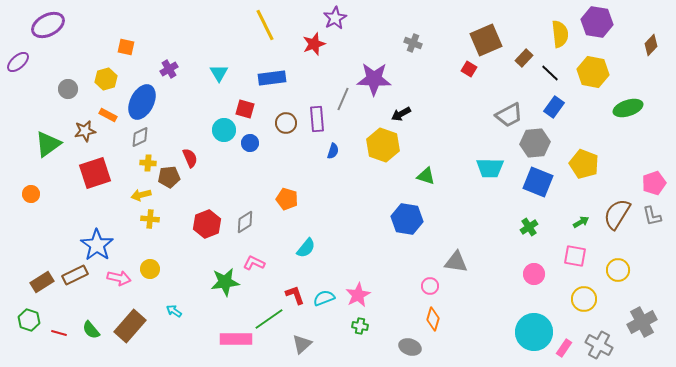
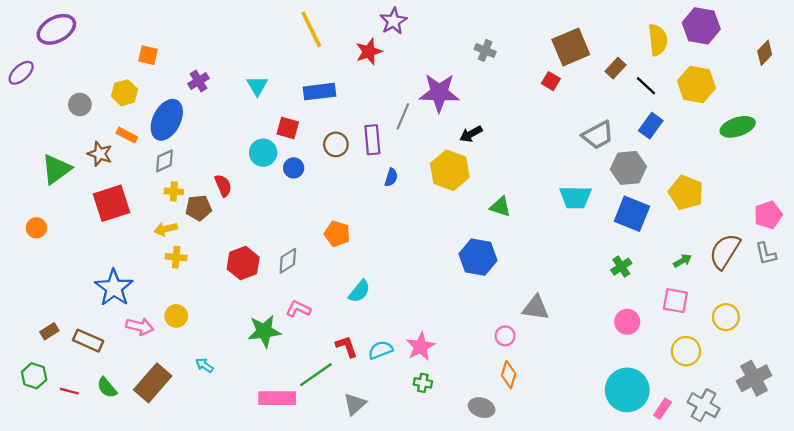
brown star: (85, 131) -> (100, 154), turned 30
brown rectangle: (75, 275) -> (88, 341), moved, turned 50
brown rectangle: (42, 282) -> (49, 331), size x0.7

